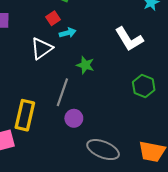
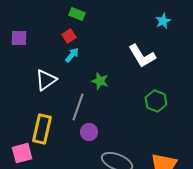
cyan arrow: (68, 33) -> (72, 55), moved, turned -35
white triangle: (42, 48) -> (46, 80), moved

